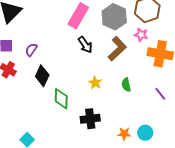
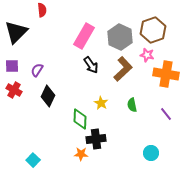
green diamond: (61, 99) -> (80, 119), moved
orange star: (124, 134) -> (81, 154), moved

